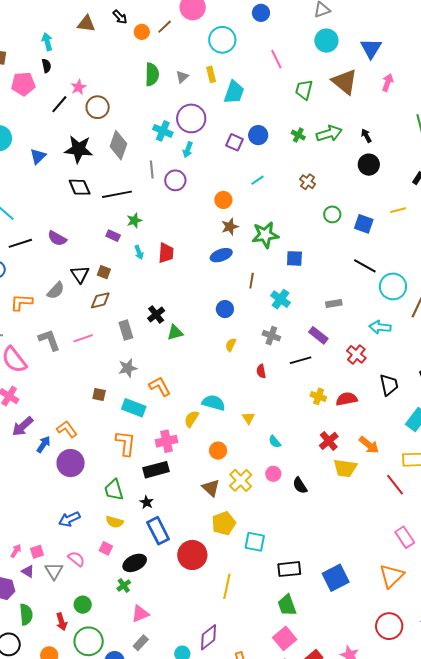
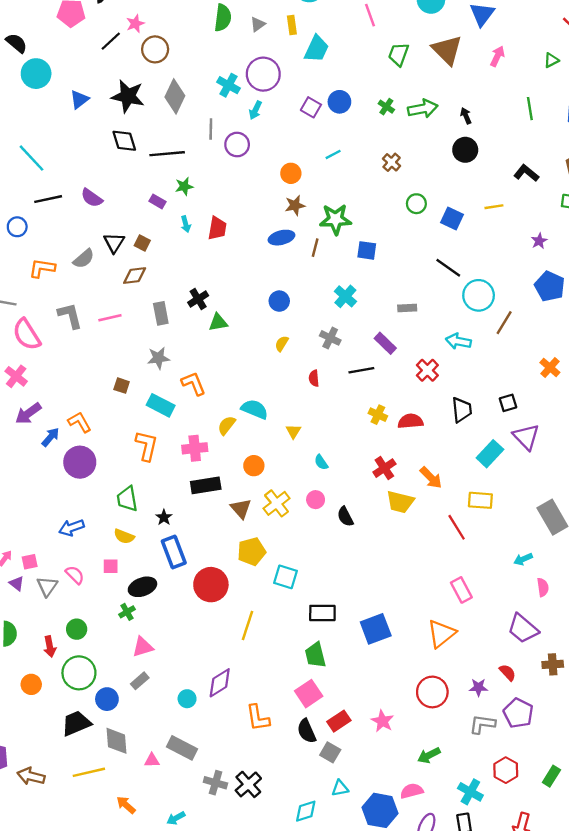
brown line: (252, 281) -> (315, 248), moved
black rectangle: (156, 470) -> (206, 485), moved
pink square: (106, 548) -> (111, 566), turned -32

